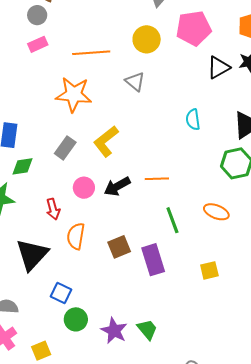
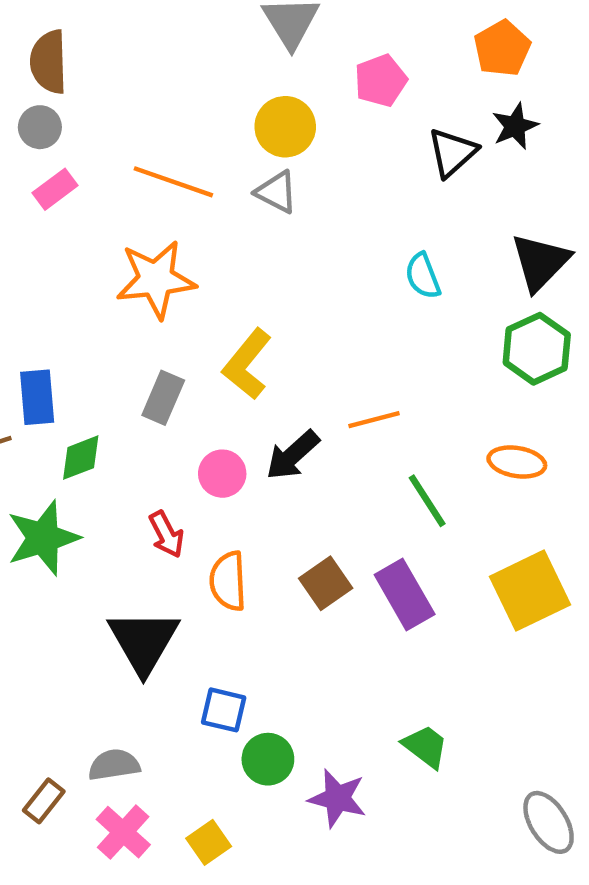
pink pentagon: (194, 28) -> (381, 81), size x0.7
orange line: (91, 53) -> (173, 182), turned 36
gray triangle: (135, 82) -> (276, 192), moved
yellow square: (209, 270) -> (530, 591), size x1.8
purple star: (114, 331) -> (337, 798), moved

